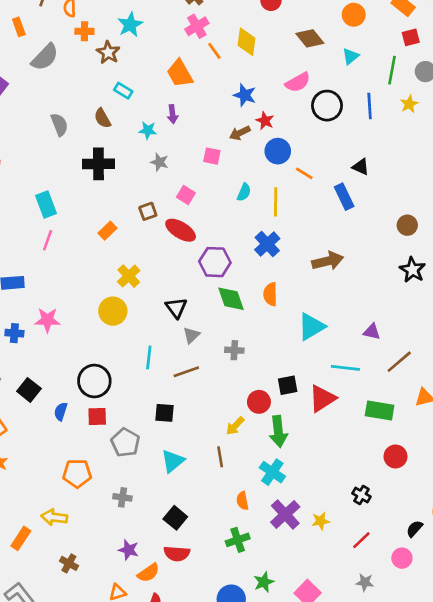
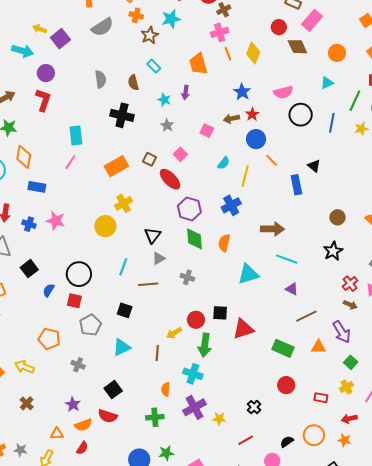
brown diamond: (310, 38) -> (297, 47), moved
brown square: (148, 211) -> (149, 159), turned 32
orange rectangle: (108, 231) -> (116, 166), size x1.6
cyan line: (345, 368) -> (287, 259), moved
cyan cross: (272, 472) -> (193, 374), turned -30

